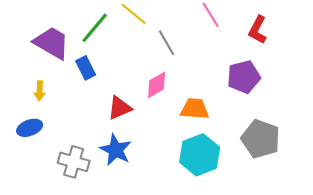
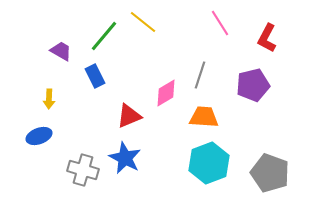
purple trapezoid: (52, 43) -> (61, 51), size x0.6
gray line: (167, 43) -> (200, 75), moved, turned 48
gray pentagon: (261, 139) -> (270, 173), moved

